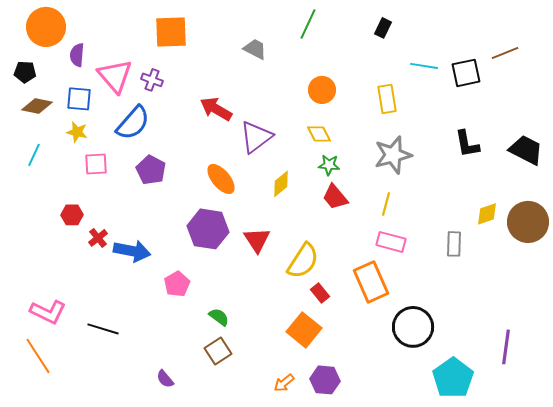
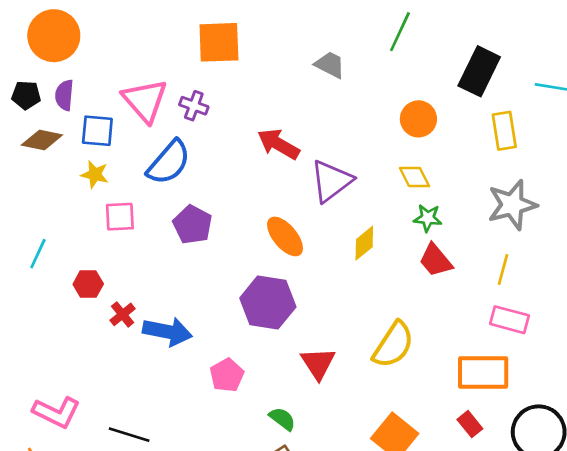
black rectangle: (383, 28) -> (479, 71), moved, size x1.8
purple semicircle: (77, 55) -> (64, 95), moved
cyan line: (34, 155) -> (38, 254), moved
red triangle: (257, 240) -> (318, 363), moved
orange rectangle: (371, 282) -> (483, 373), turned -66
red rectangle: (320, 293) -> (470, 424), moved

